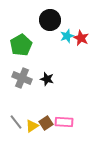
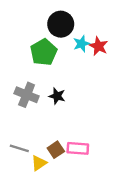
green pentagon: (21, 45) -> (44, 52), moved
gray line: (16, 122) -> (19, 148), turned -35
yellow triangle: (32, 126) -> (39, 163), moved

